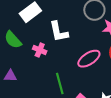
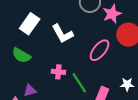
pink cross: (40, 50) -> (58, 72), moved

